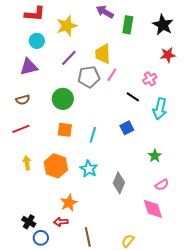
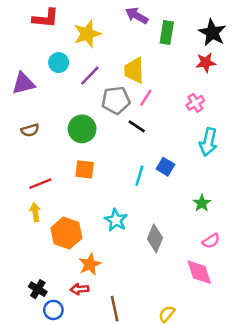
cyan circle: (37, 41) -> (59, 63), moved
red star: (168, 55) -> (206, 63), moved
purple triangle: (29, 67) -> (23, 83), moved
black line: (133, 97) -> (137, 126), moved
blue square: (127, 128) -> (165, 167), turned -32
red line: (21, 129) -> (40, 184), moved
cyan line: (93, 135) -> (139, 176), moved
orange hexagon: (56, 166) -> (66, 233), moved

